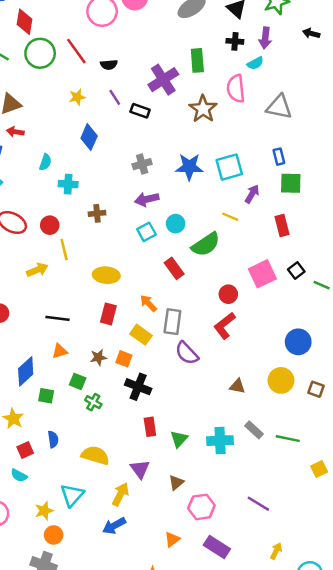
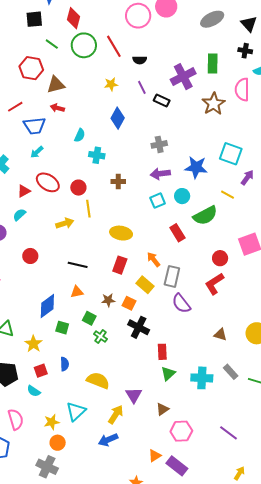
blue star: (189, 167) -> (196, 167), moved
cyan square: (229, 167) -> (231, 154), turned 30
red rectangle: (150, 427) -> (162, 352), moved
purple rectangle: (217, 547) -> (177, 466), moved

